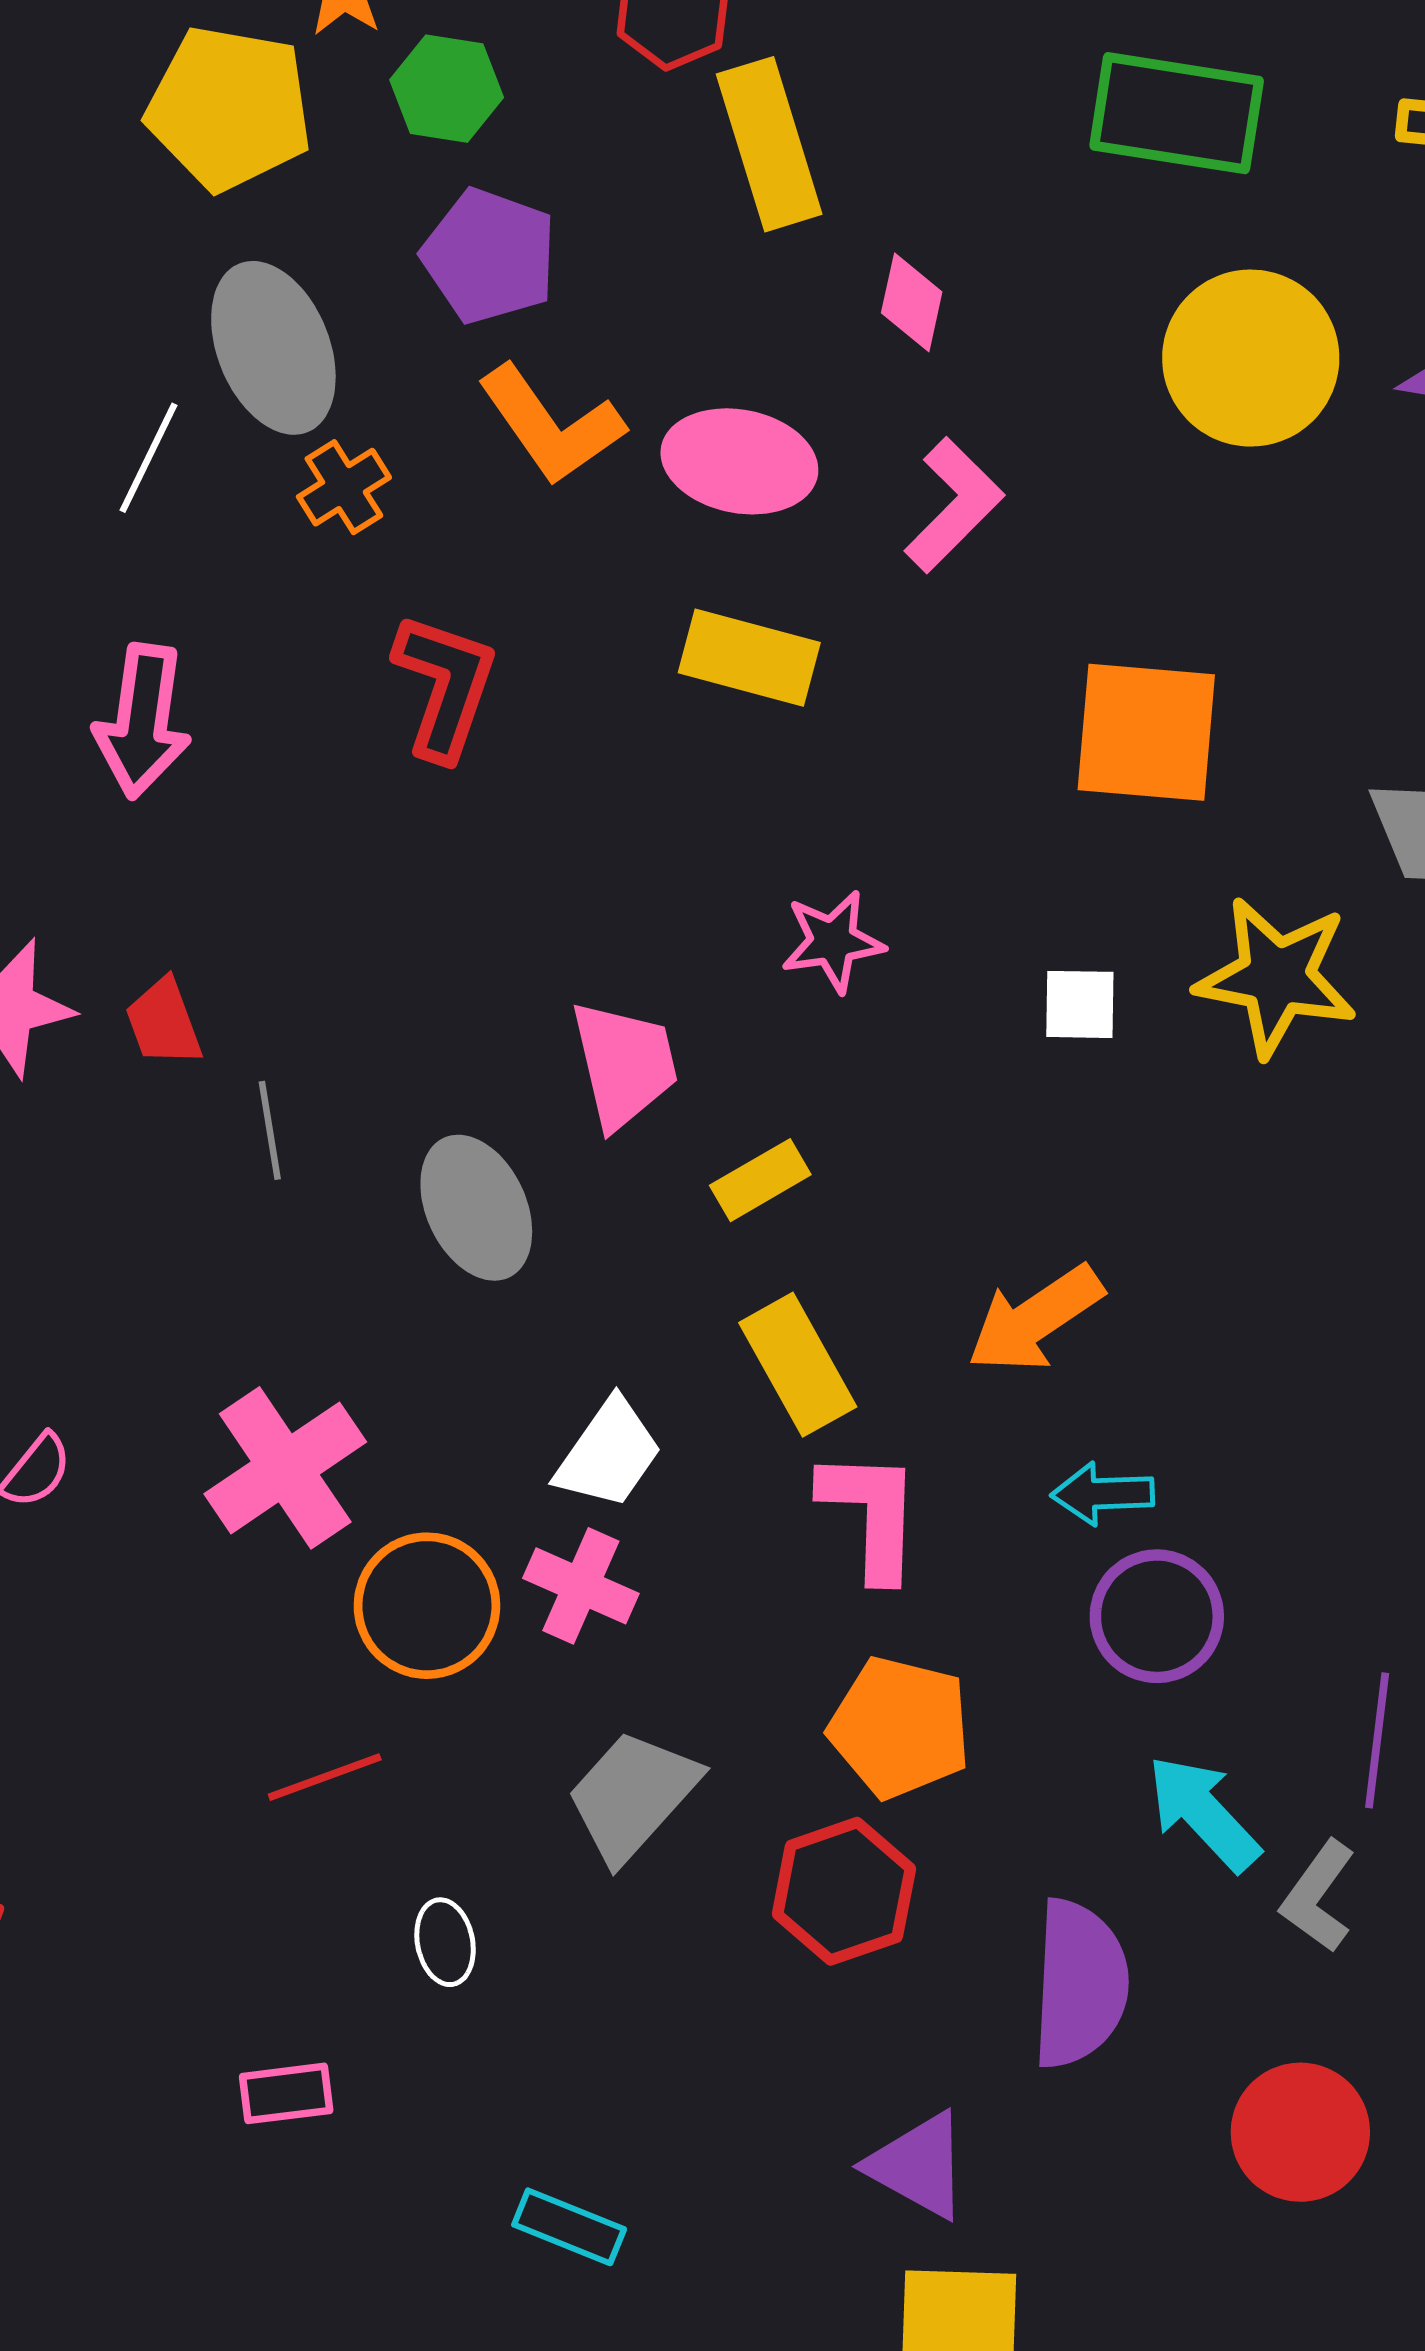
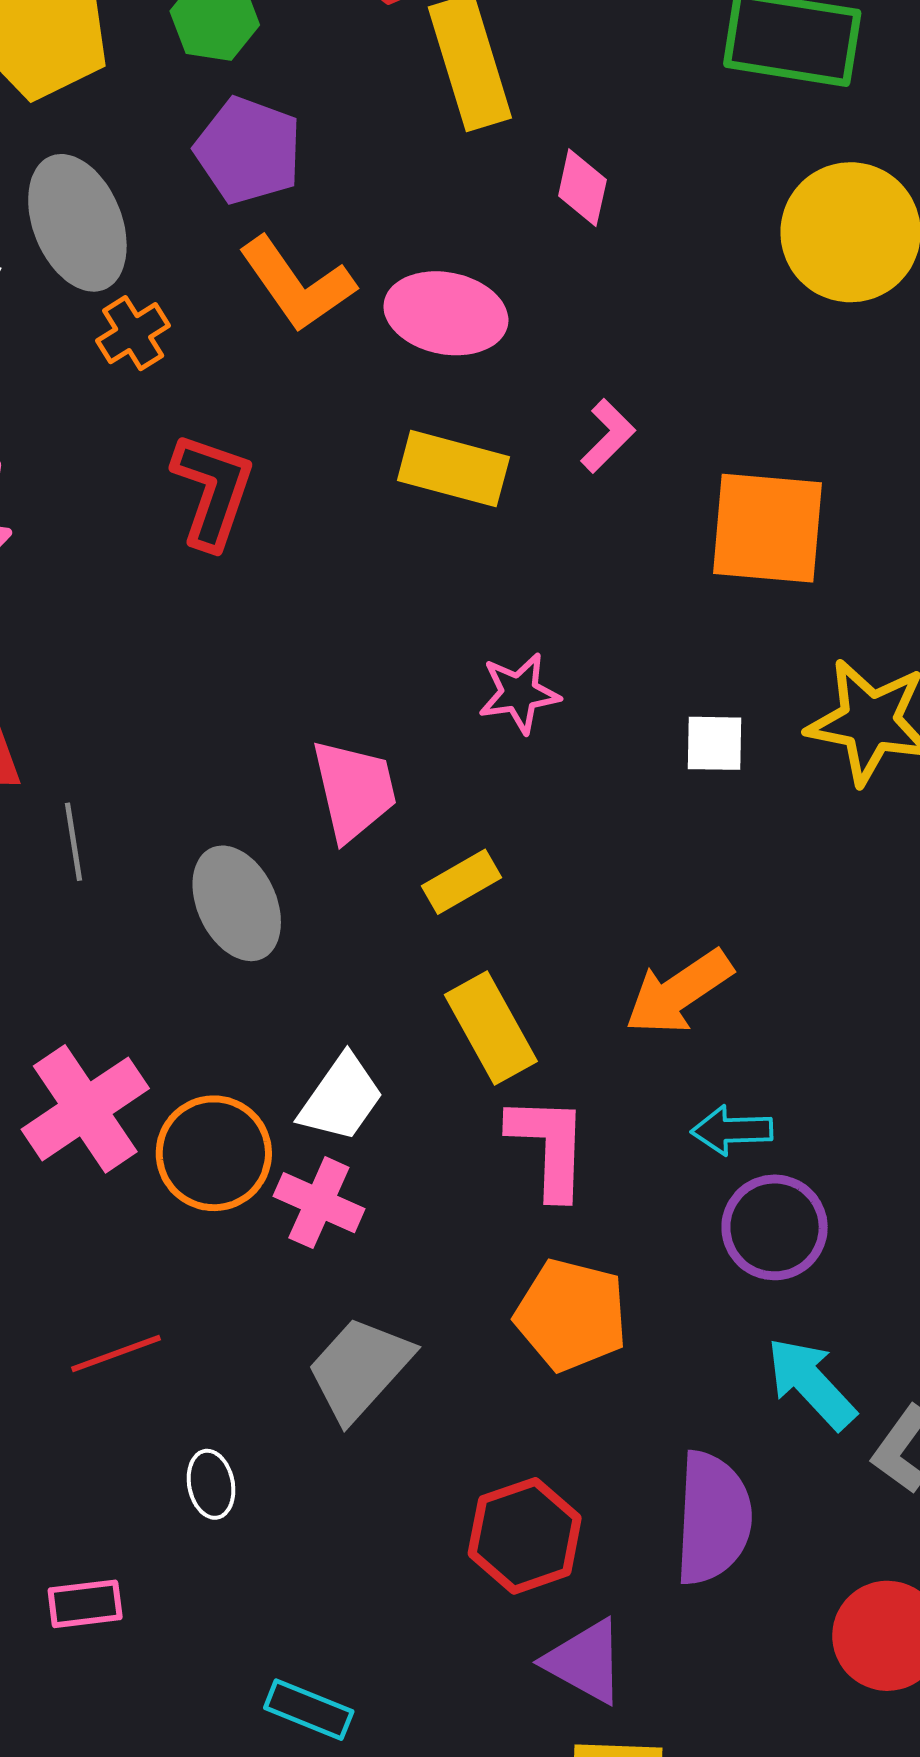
pink L-shape: (954, 505) -> (608, 436), moved, size x0.7
orange circle: (427, 1606) -> (214, 1153), moved
red hexagon: (844, 1891) -> (525, 1536), moved

